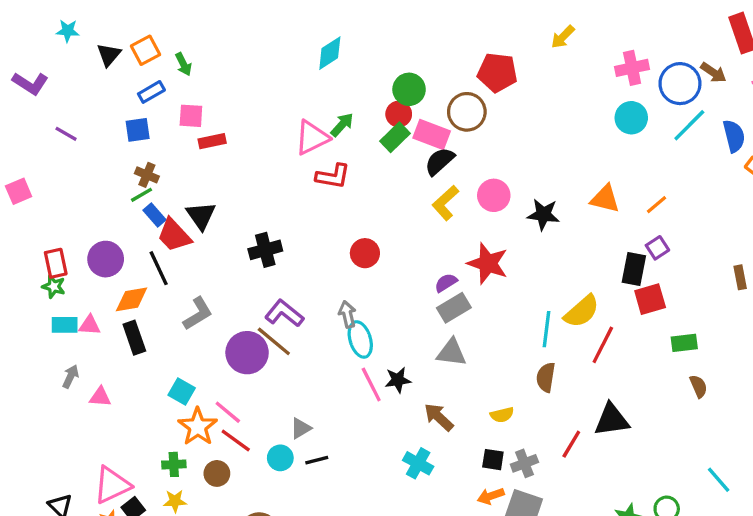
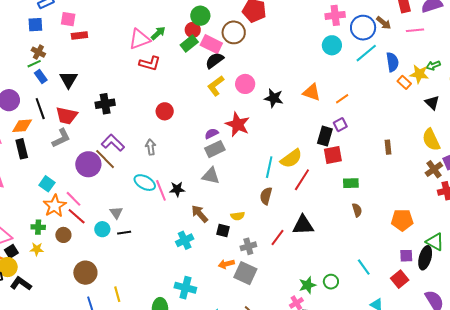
red trapezoid: (174, 235) -> (67, 116), moved, turned -40
cyan ellipse: (360, 339) -> (145, 183), moved, turned -50
gray triangle: (301, 428) -> (116, 213), turned -40
black square: (493, 460) -> (223, 230), moved
cyan cross: (418, 463) -> (185, 240), turned 30

